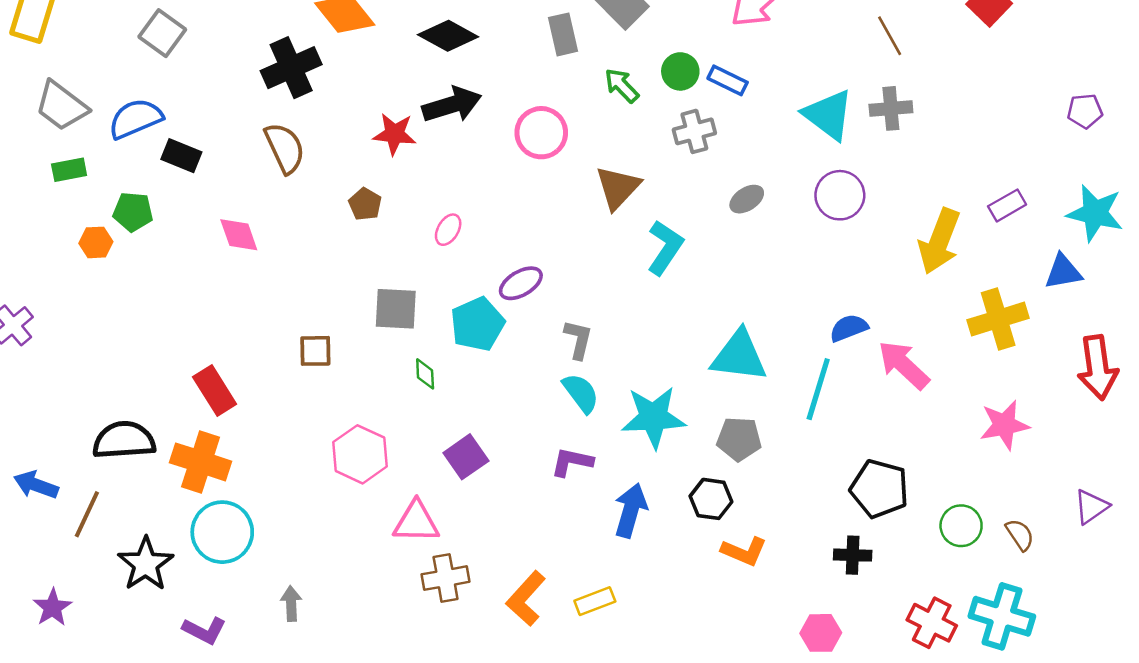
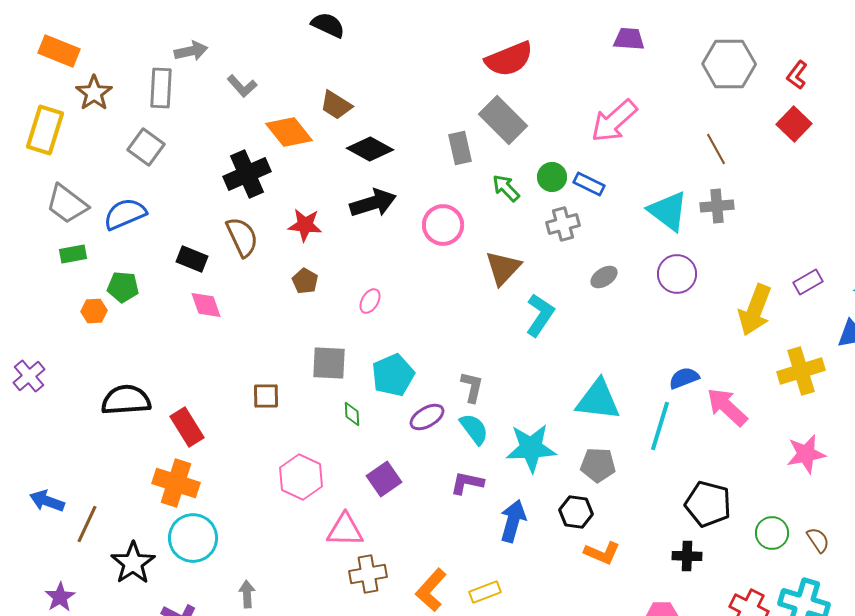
red star: (394, 134) -> (305, 225), moved
black rectangle: (181, 156) -> (192, 259), moved
purple ellipse: (521, 283) -> (427, 417), moved
black semicircle: (124, 440) -> (126, 400), moved

